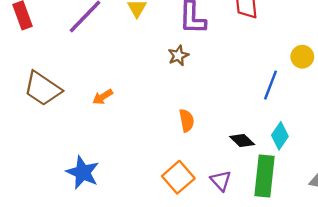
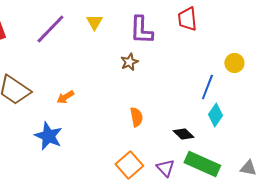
cyan diamond: (280, 136) -> (215, 115), moved
blue star: (83, 172) -> (48, 136), moved
green rectangle: (265, 176) -> (202, 164), turned -72

